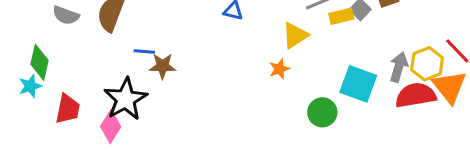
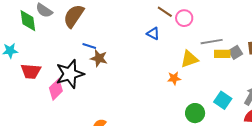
green diamond: (40, 62) -> (28, 21), moved, turned -35
cyan square: (358, 84) -> (223, 100), size x0.7
red trapezoid: (68, 109) -> (31, 71), turned 70

